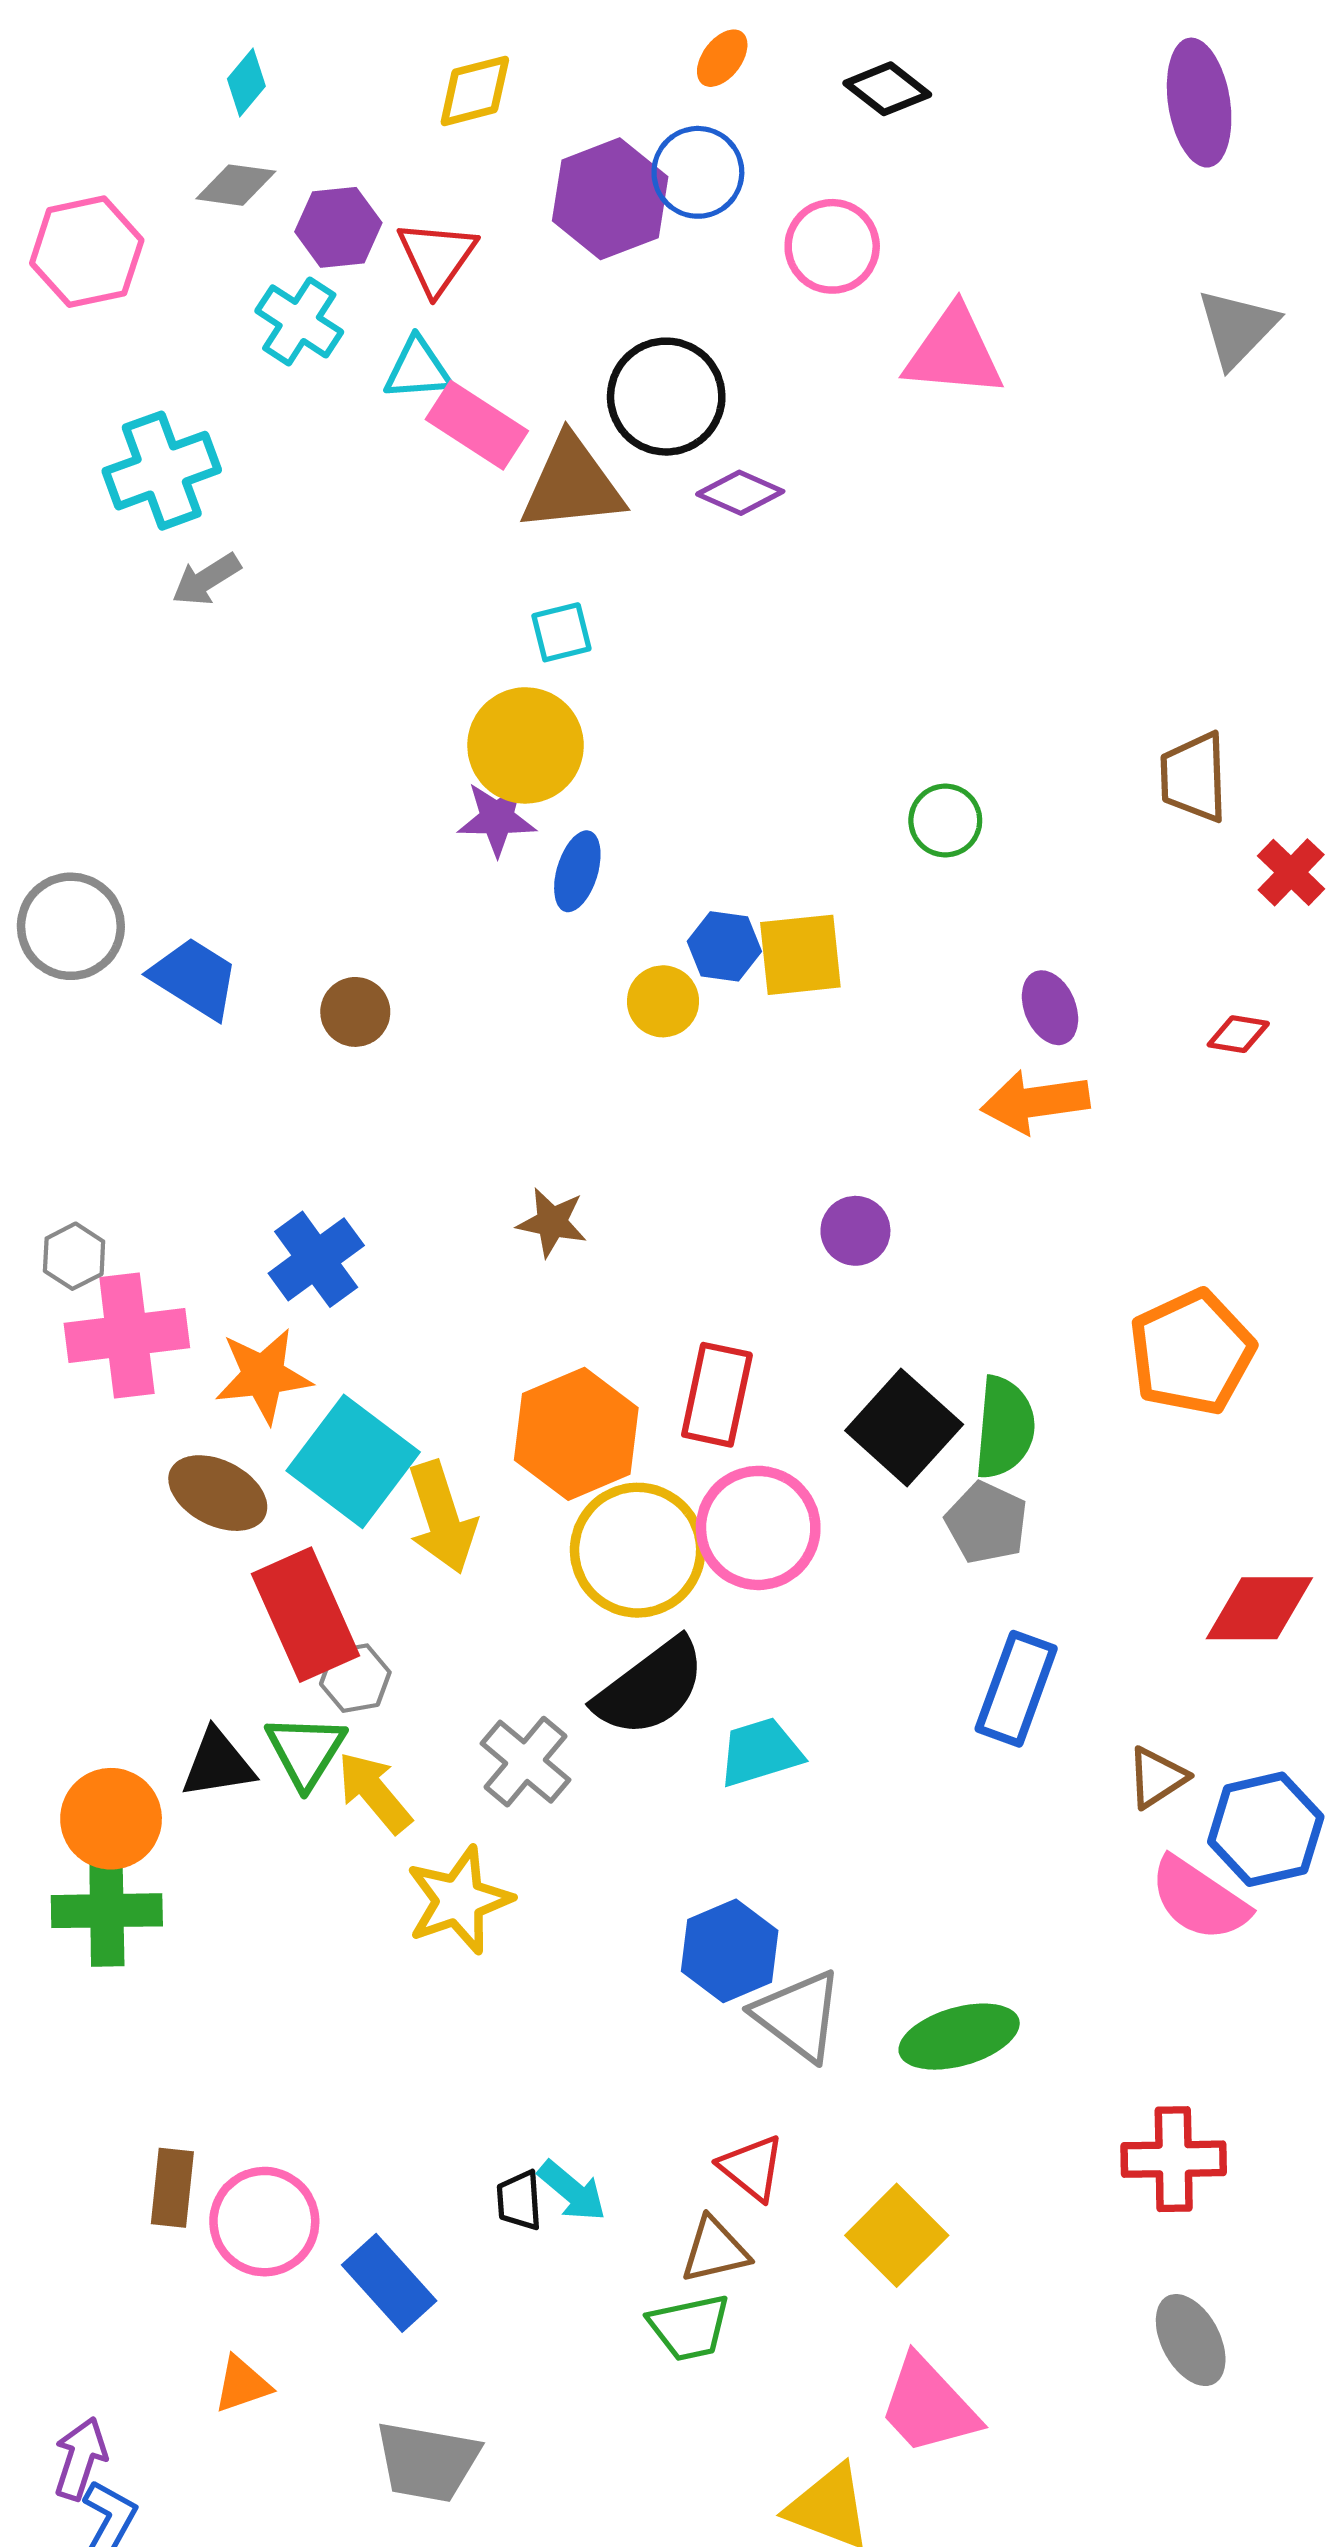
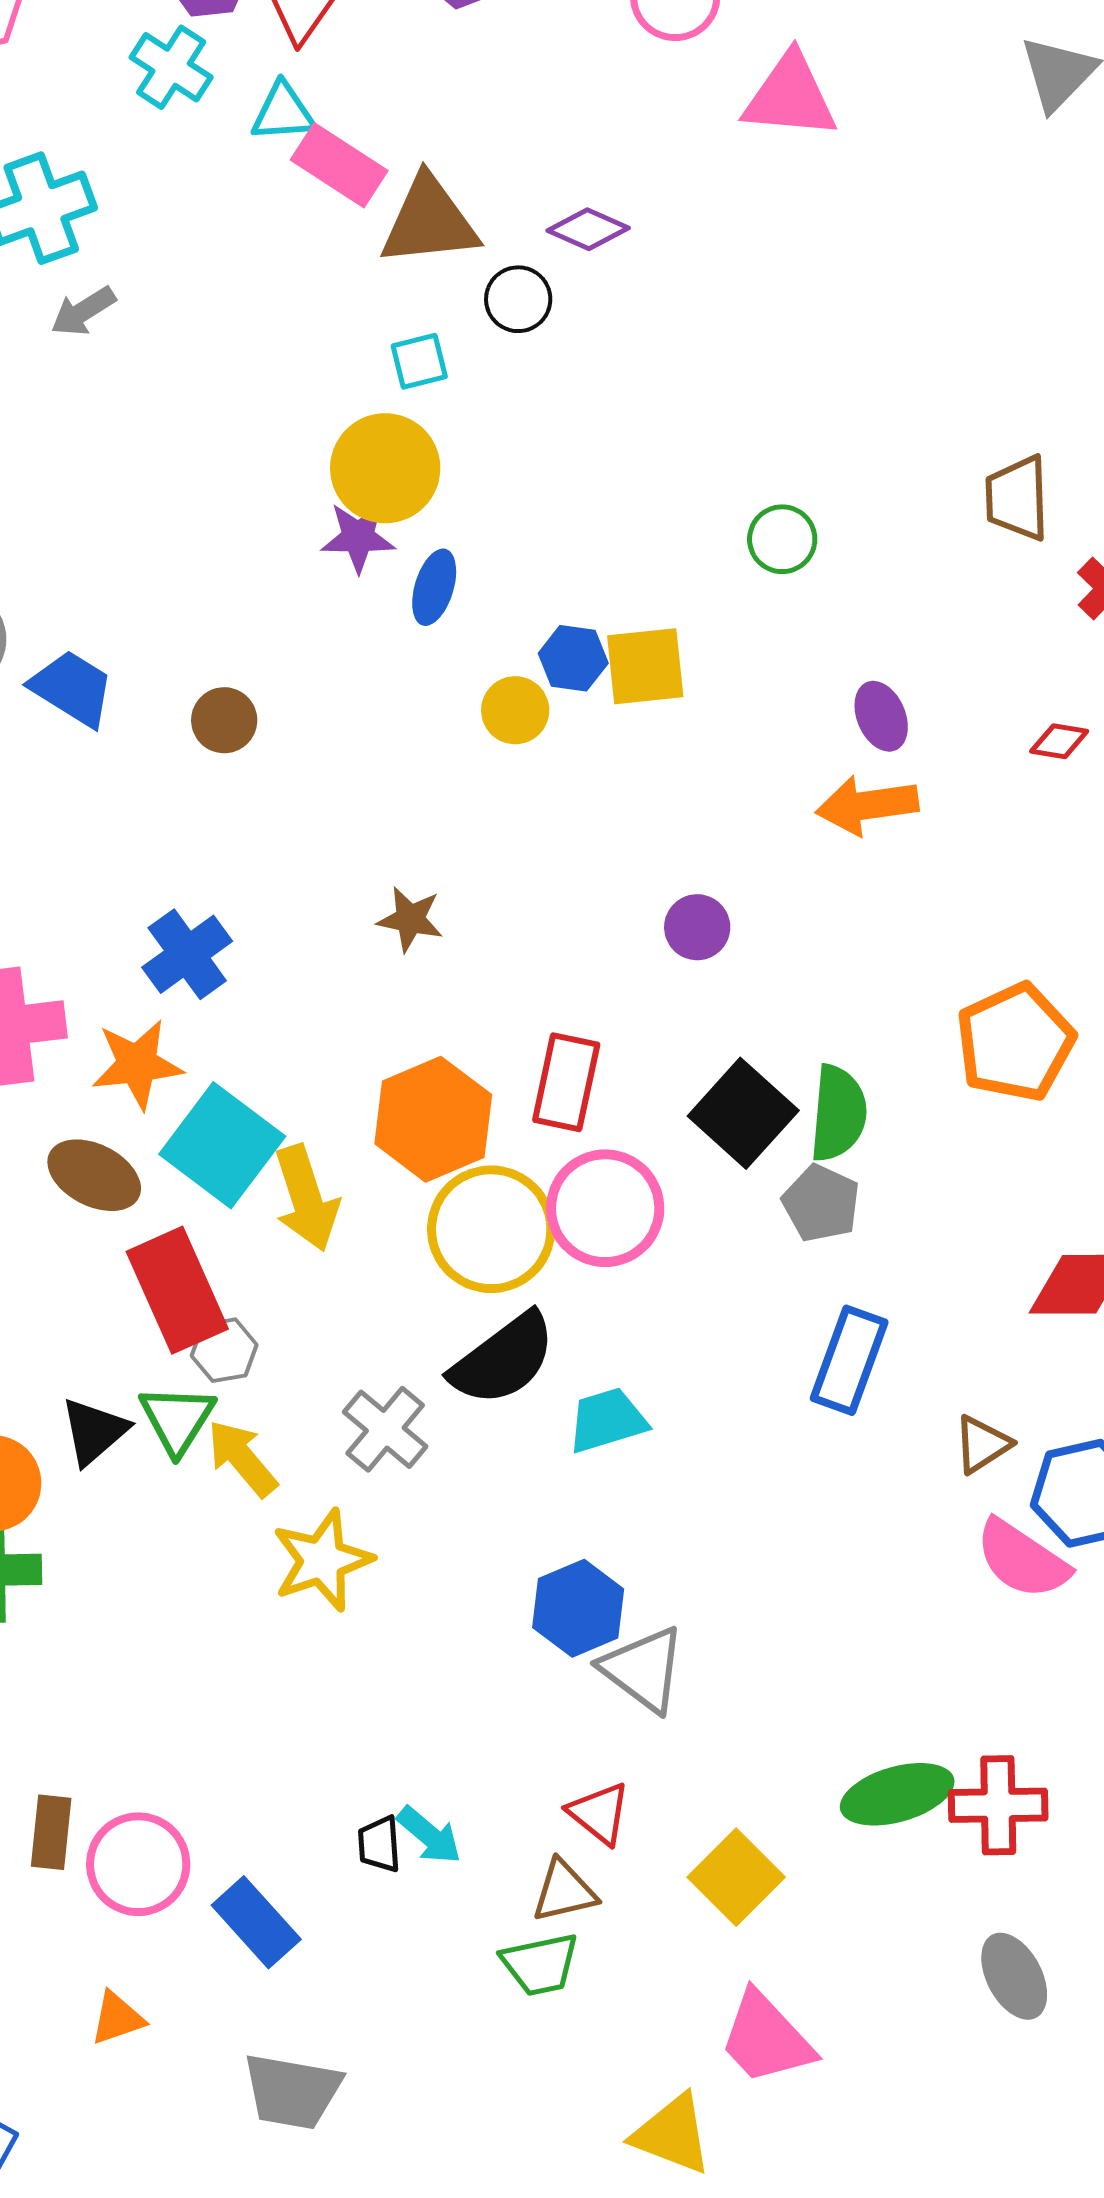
black circle: (666, 397) -> (518, 299), moved, size x0.6
black triangle: (218, 1764) -> (94, 1431), turned -32
green ellipse: (959, 2037) -> (897, 1794), moved

